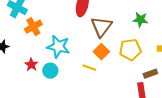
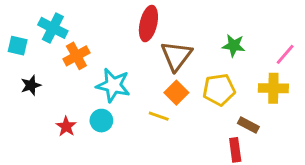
red star: (31, 65) -> (66, 126), moved
brown rectangle: (150, 74) -> (248, 125), turned 48

